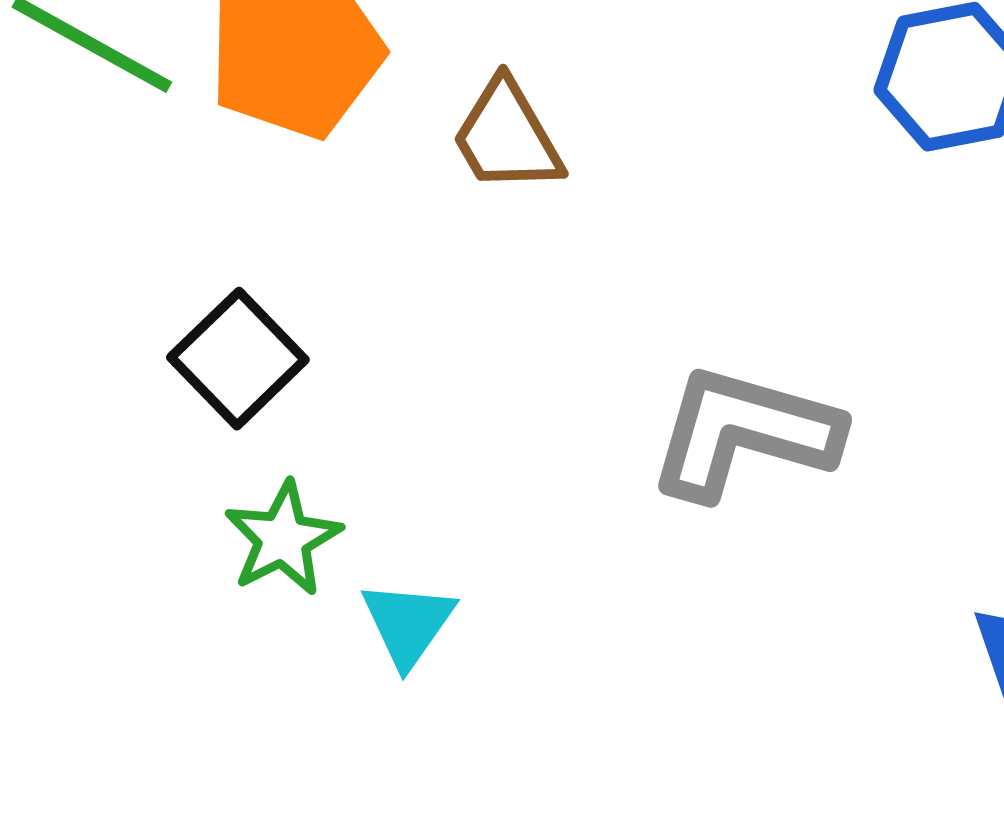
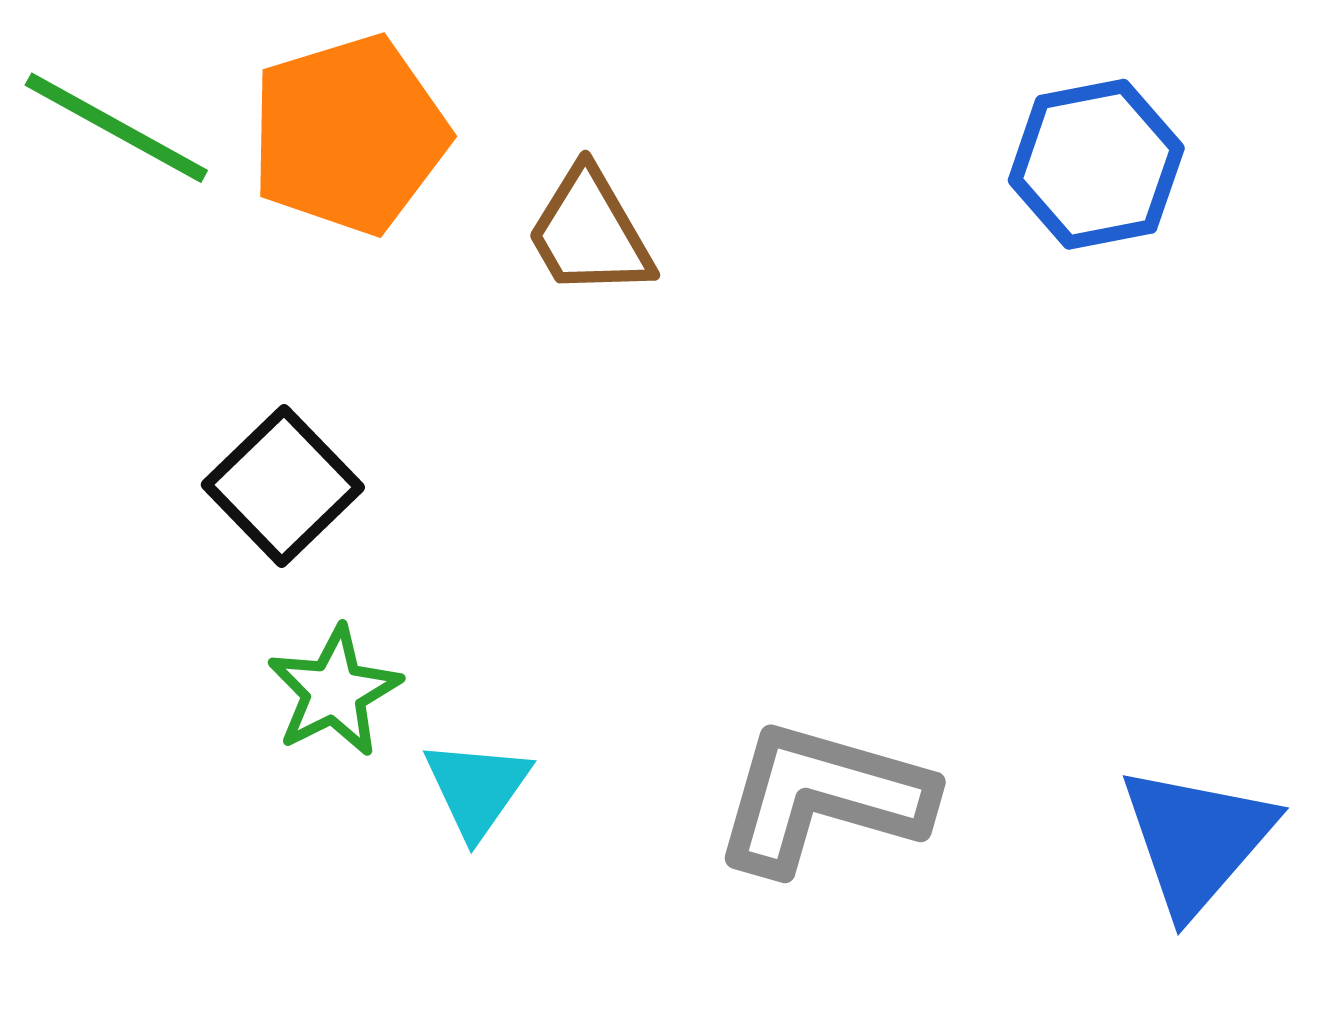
gray L-shape: (744, 433) -> (822, 797), moved

